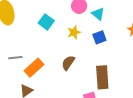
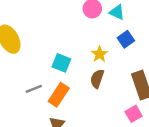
cyan square: (46, 22) -> (61, 63), moved
yellow star: (74, 32) -> (99, 54), moved

